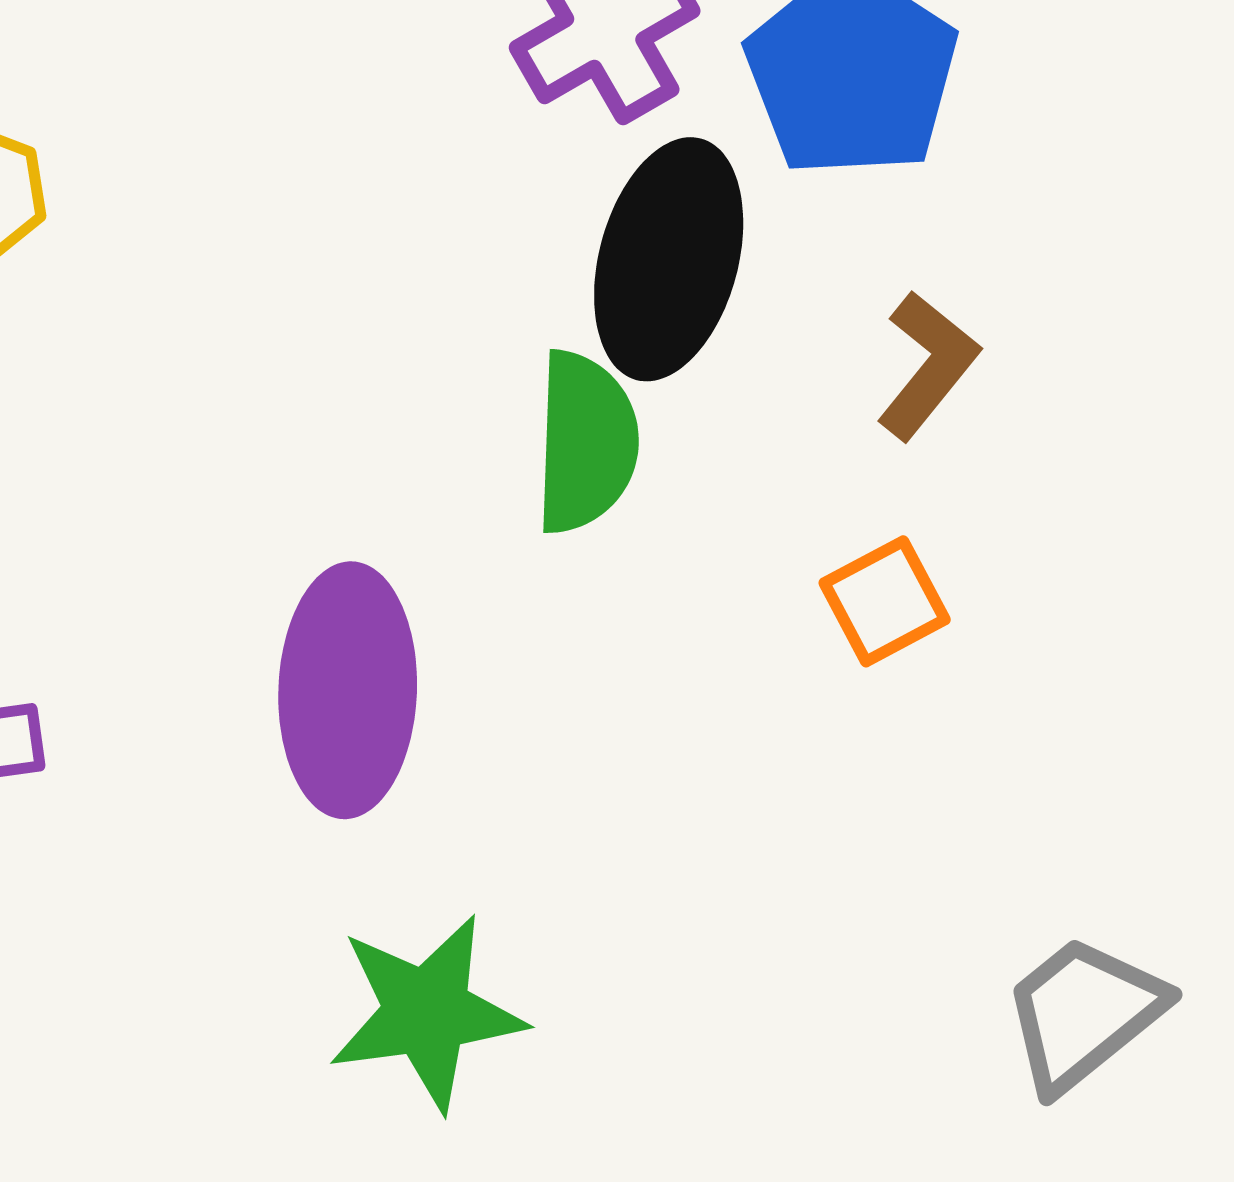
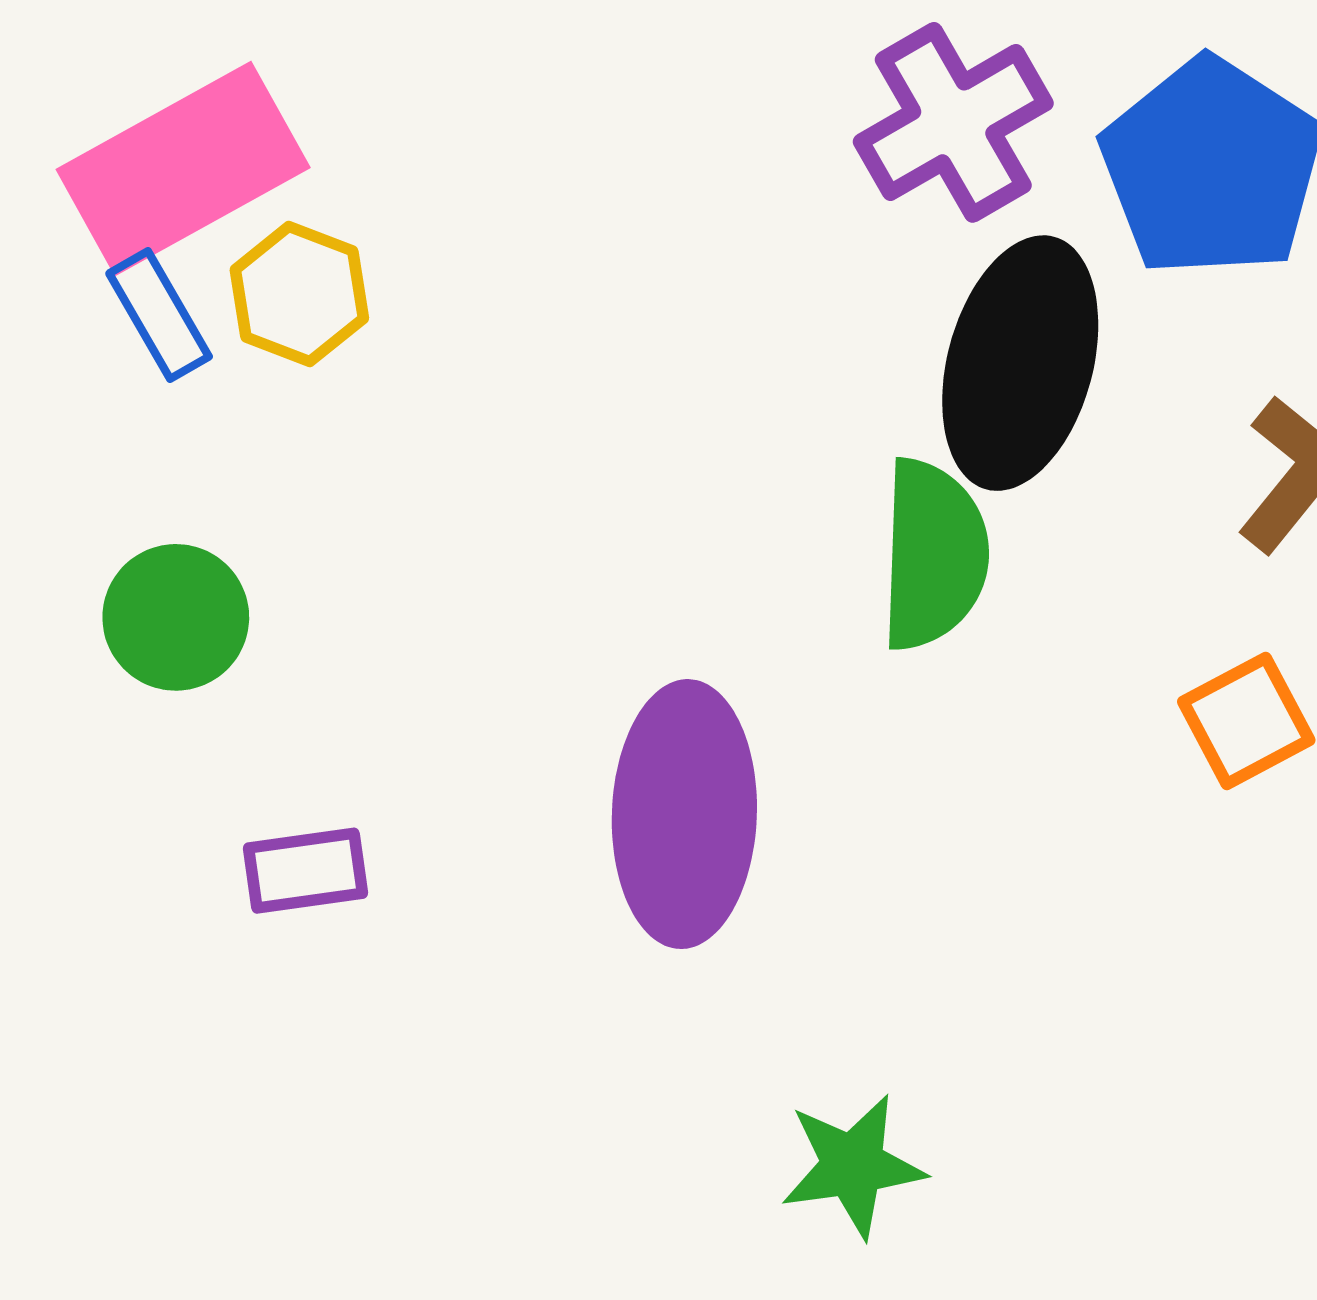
green star: (427, 1012) -> (853, 1166), moved, size x0.7

